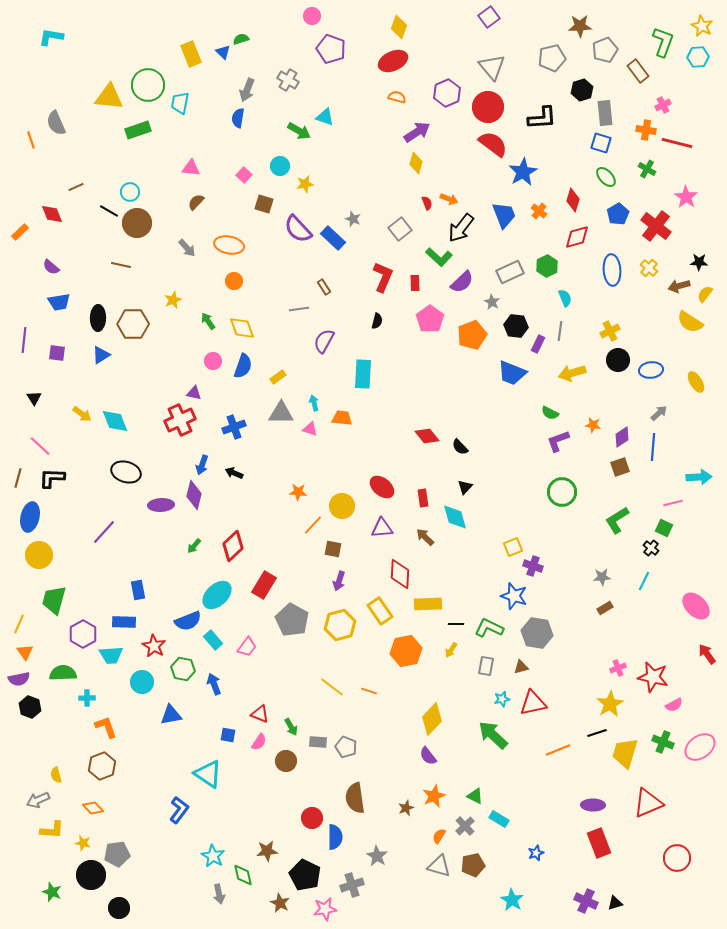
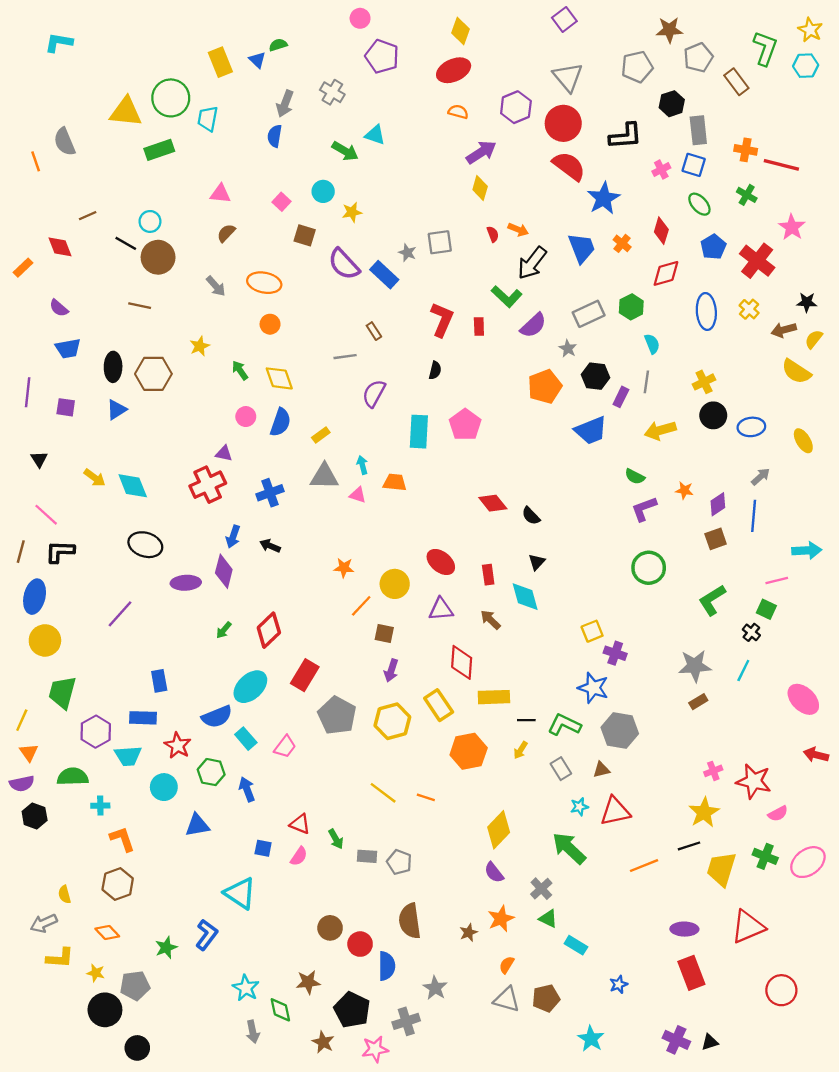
pink cross: (663, 105) -> (661, 170), moved
gray square: (400, 229) -> (440, 242), moved, turned 30
pink pentagon: (430, 319) -> (465, 425), moved
blue trapezoid: (512, 373) -> (591, 430), turned -44
gray star: (602, 577) -> (695, 666), size x1.6
red arrow: (707, 654) -> (816, 755), turned -40
gray rectangle: (486, 666) -> (561, 769), turned -42
brown circle: (286, 761) -> (330, 928), moved
gray cross: (465, 826) -> (541, 889), moved
green star: (52, 892) -> (166, 948), moved, turned 30

